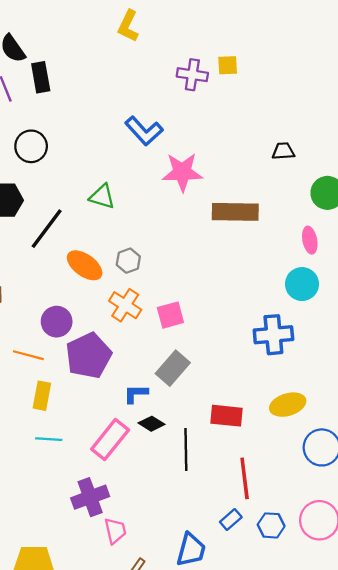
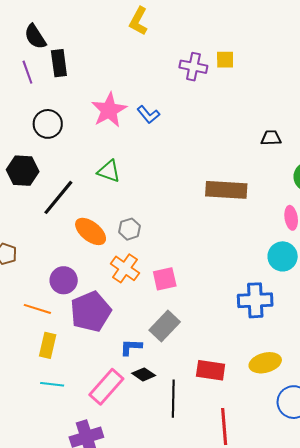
blue L-shape: (144, 131) -> (148, 115), size x0.7
pink star: (182, 172) -> (109, 110), moved, turned -30

